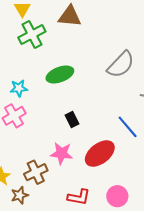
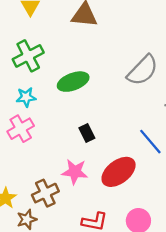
green cross: (32, 34) -> (28, 56), moved

